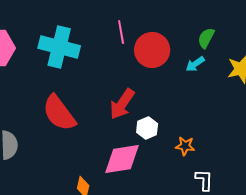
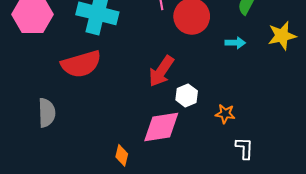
cyan arrow: (195, 64) -> (235, 43), moved, turned -144
red semicircle: (59, 113) -> (81, 64), moved, turned -69

